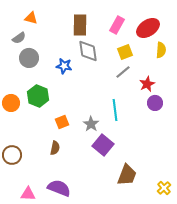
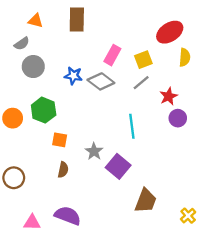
brown rectangle: (80, 25) -> (77, 20), moved
pink rectangle: (117, 25) -> (112, 55), moved
gray diamond: (88, 51) -> (101, 81), moved, turned -45
orange square: (62, 122) -> (60, 140), moved, turned 32
gray star: (91, 124) -> (94, 151), moved

